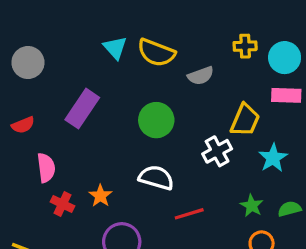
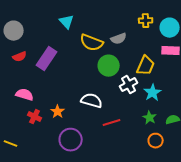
yellow semicircle: (156, 53) -> (92, 43), moved
green circle: (156, 120) -> (109, 66), moved
red semicircle: (23, 125) -> (20, 57), moved
cyan star: (273, 158) -> (153, 93), moved
pink semicircle: (46, 168) -> (25, 95), turned -66

